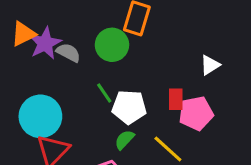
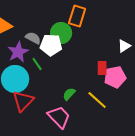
purple star: (45, 43) -> (18, 52), moved
green line: (104, 93) -> (37, 64), moved
white pentagon: (129, 107) -> (51, 45), moved

